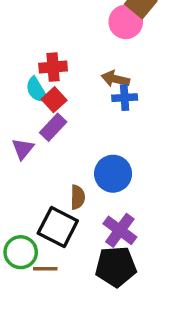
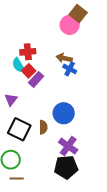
blue cross: (125, 98) -> (70, 69), turned 32
purple rectangle: (53, 127) -> (36, 79), moved
black square: (58, 227) -> (19, 129), moved
brown line: (45, 269) -> (17, 178), moved

